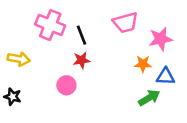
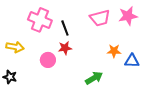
pink star: (161, 39) -> (128, 16), moved
pink circle: (66, 85) -> (48, 60), moved
green arrow: (149, 98) -> (94, 78), moved

